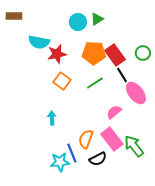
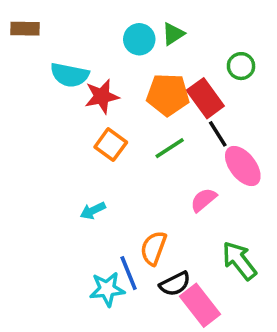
green circle: (143, 53) -> (241, 66), moved
cyan arrow: (52, 118) -> (93, 211), turned -112
pink rectangle: (112, 139) -> (200, 305), moved

